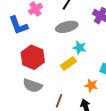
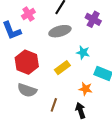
cyan star: (79, 48) -> (83, 52), moved

